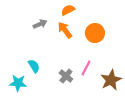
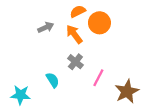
orange circle: (95, 33) -> (99, 23), moved
cyan semicircle: (34, 66) -> (53, 80), moved
gray cross: (66, 76) -> (75, 62), moved

